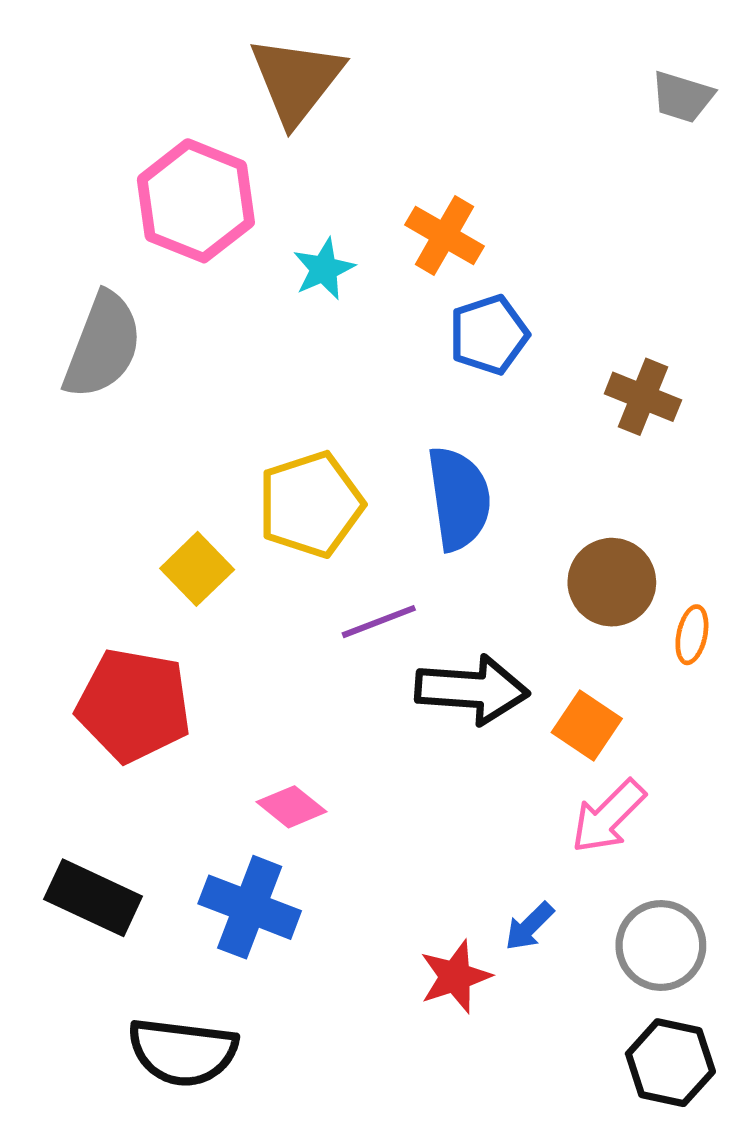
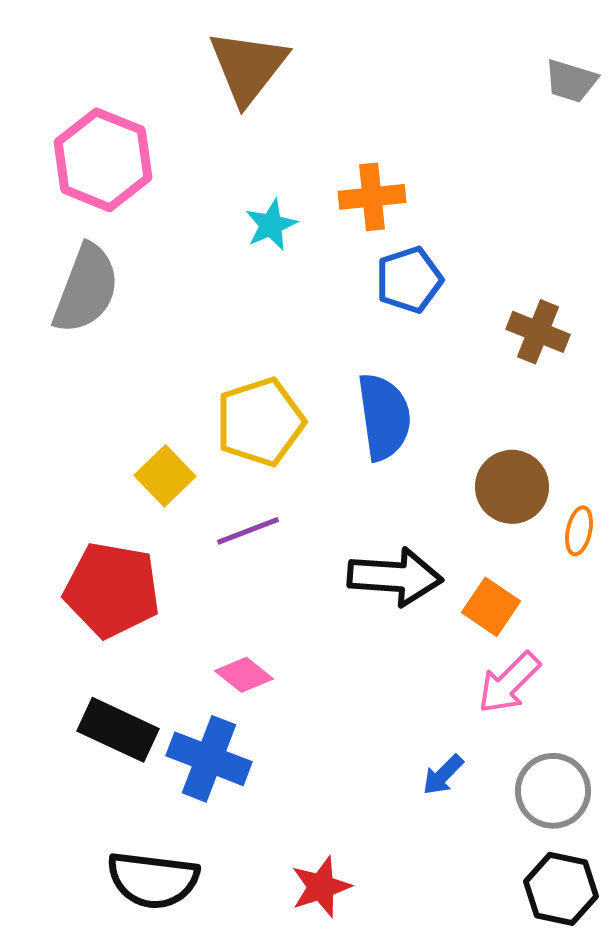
pink hexagon: (196, 201) -> (103, 160), moved
orange cross: (444, 235) -> (372, 197), turned -36
purple line: (379, 622) -> (248, 531), moved
black rectangle: (93, 898) -> (118, 730), moved
red star: (455, 977) -> (321, 887), moved

